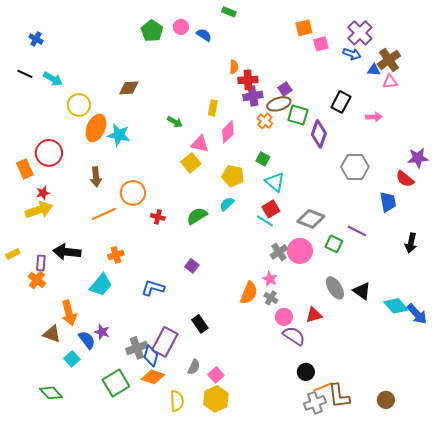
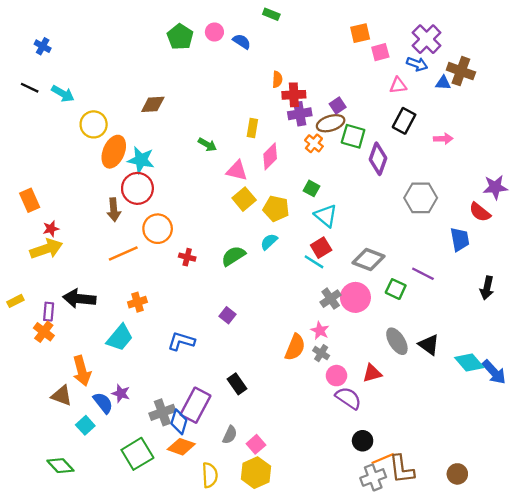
brown cross: (389, 60) -> (461, 71), turned -35
pink triangle: (390, 82) -> (398, 85), moved
red circle: (49, 153) -> (137, 188), moved
yellow square: (191, 163) -> (244, 199), moved

